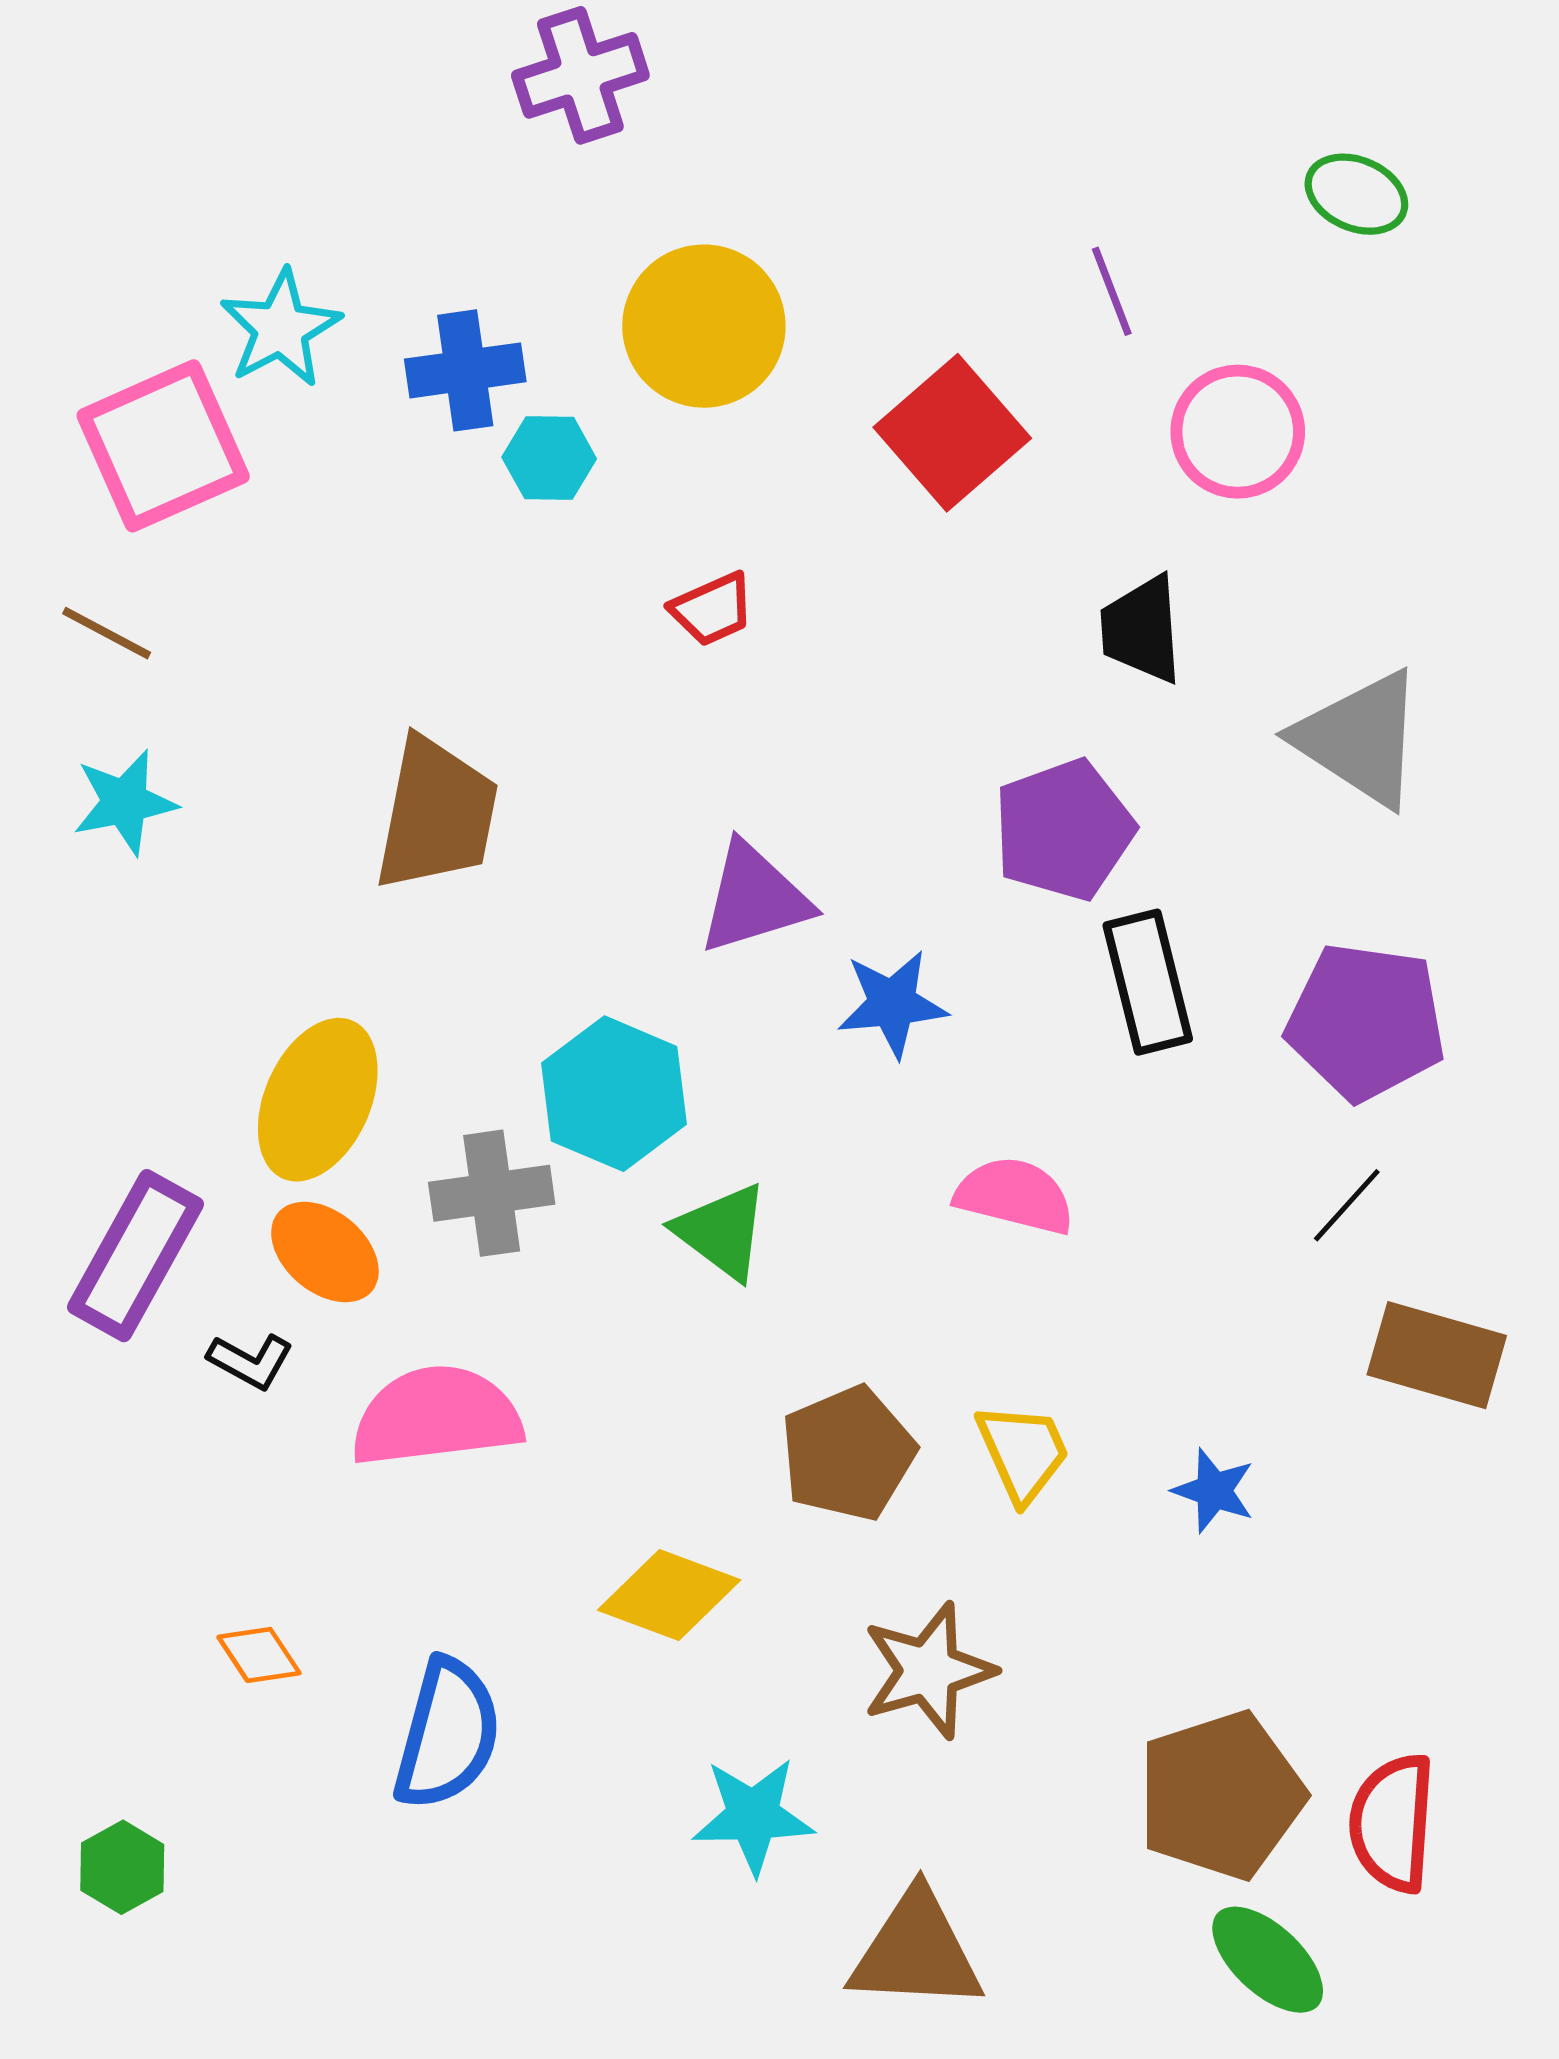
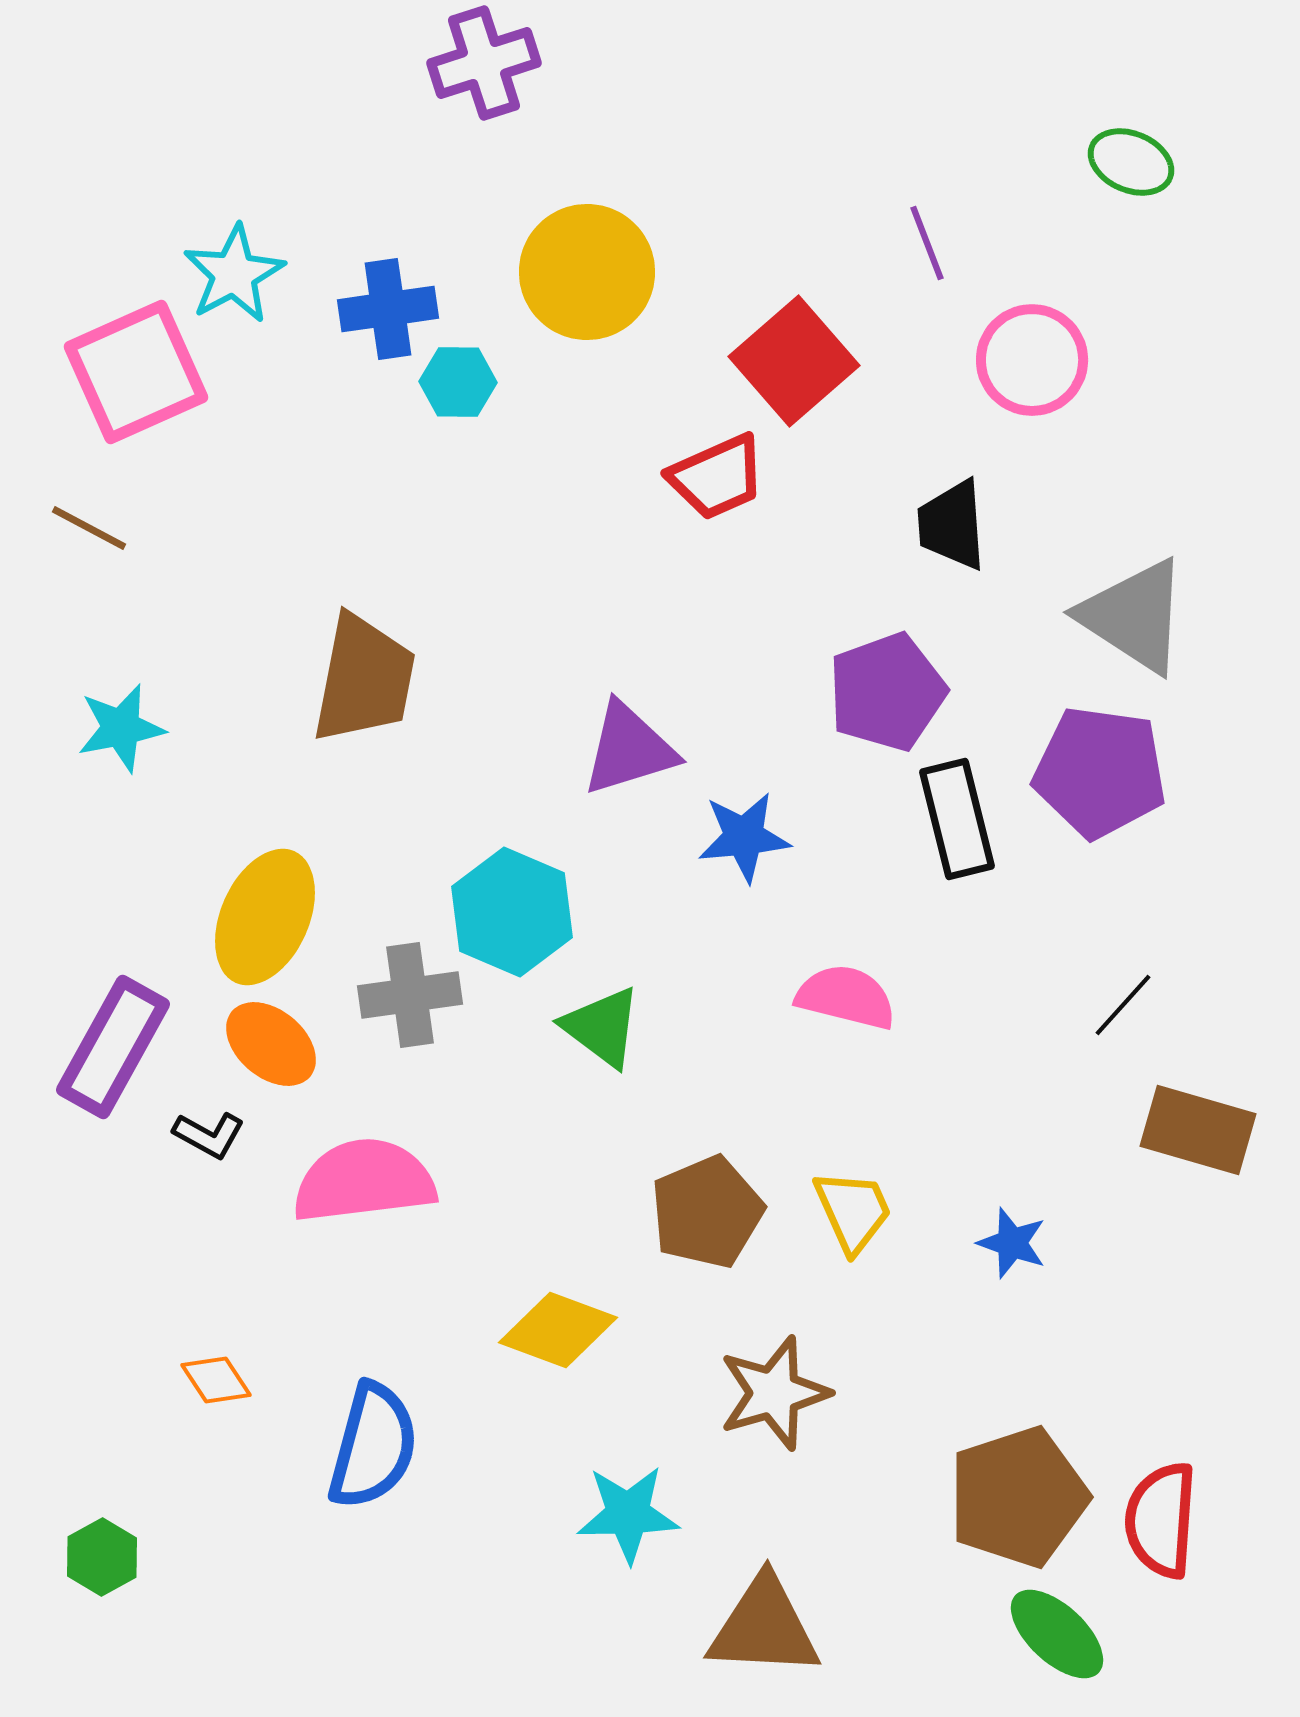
red trapezoid: (712, 609) -> (717, 477), moved, size x1.4
cyan star: (125, 802) -> (121, 728), moved
purple pentagon: (1366, 1022) -> (1100, 772), moved

